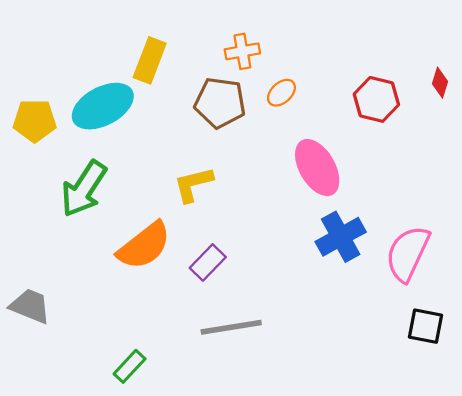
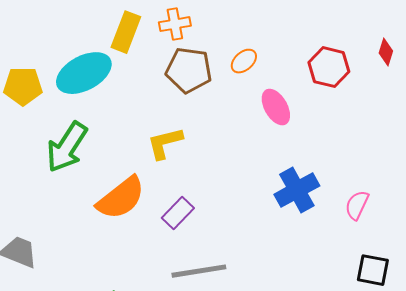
orange cross: (242, 51) -> (175, 24), moved
pink ellipse: (317, 168) -> (276, 107), moved, size x0.7
pink semicircle: (408, 254) -> (357, 205), size x0.6

